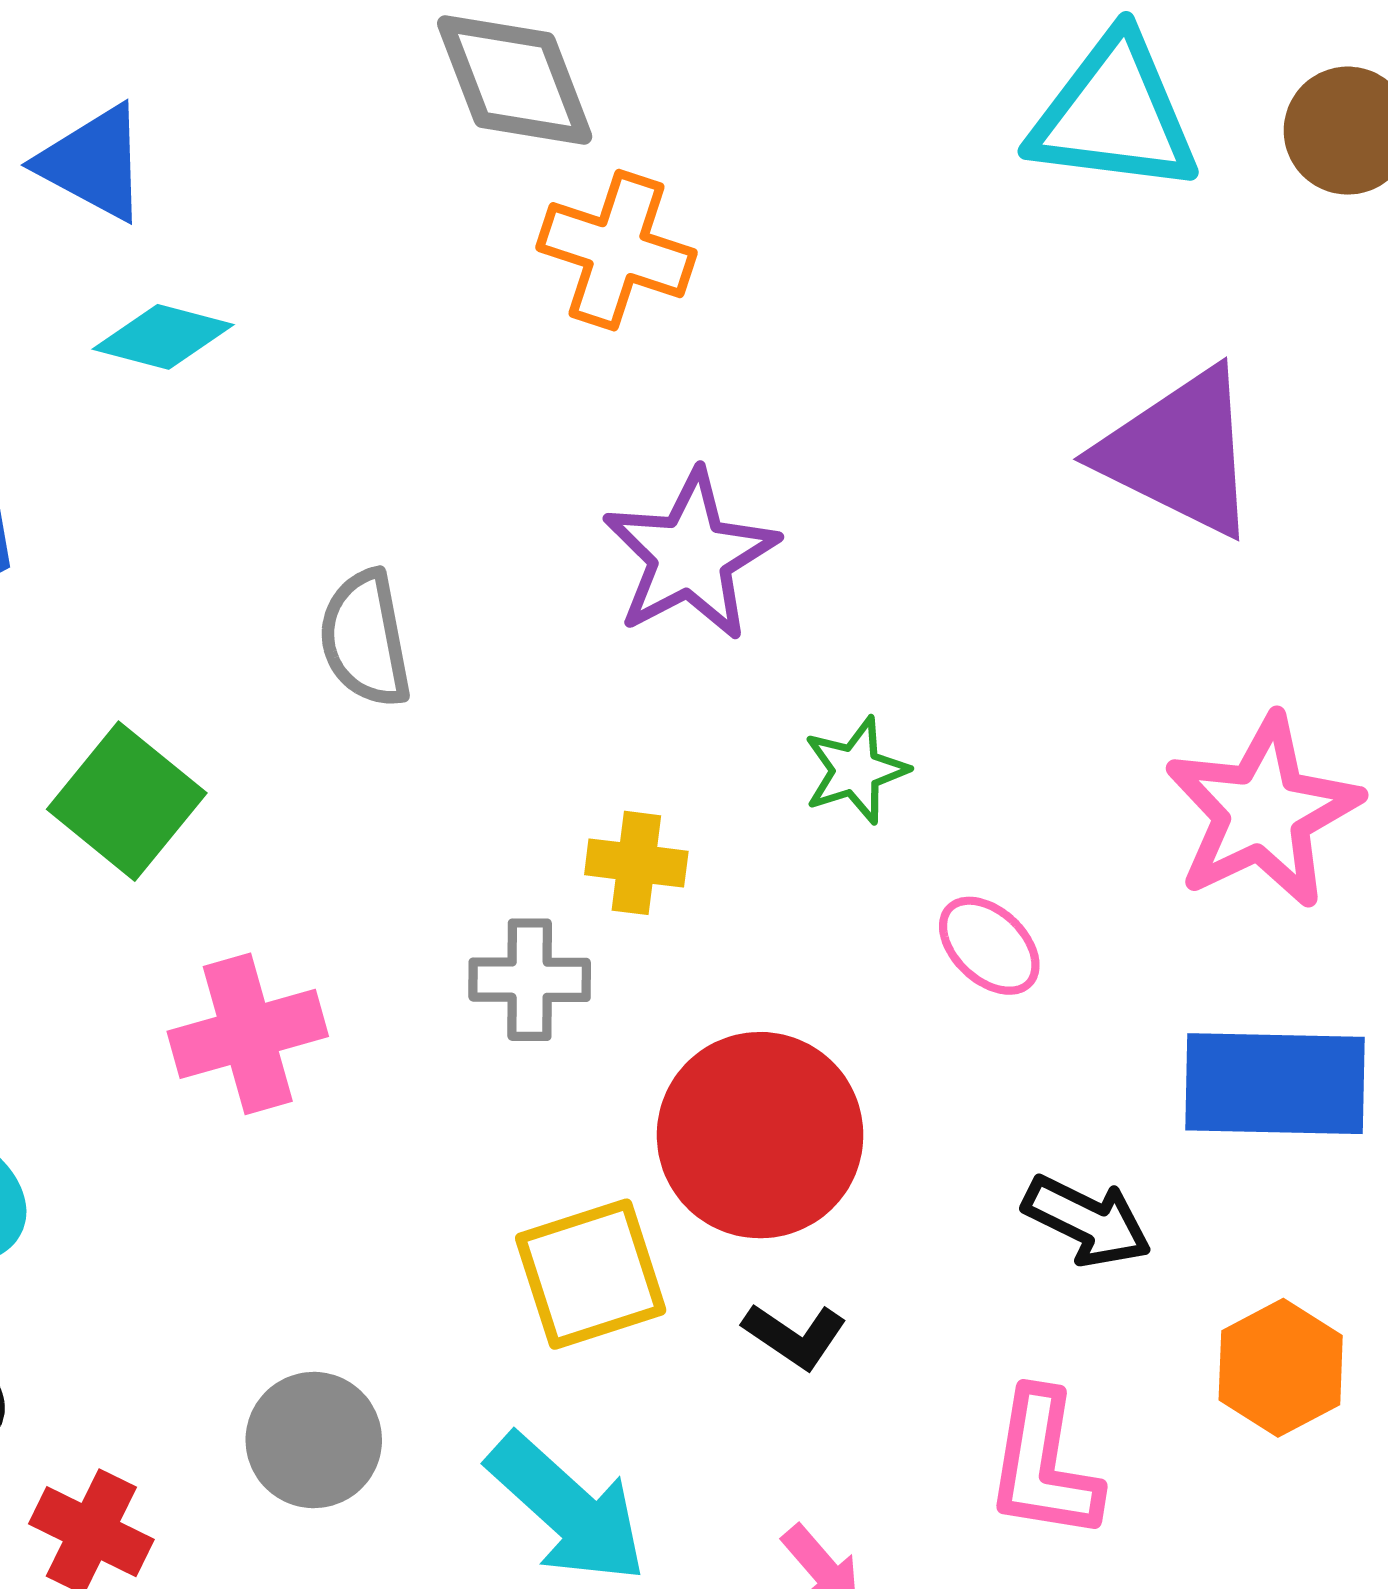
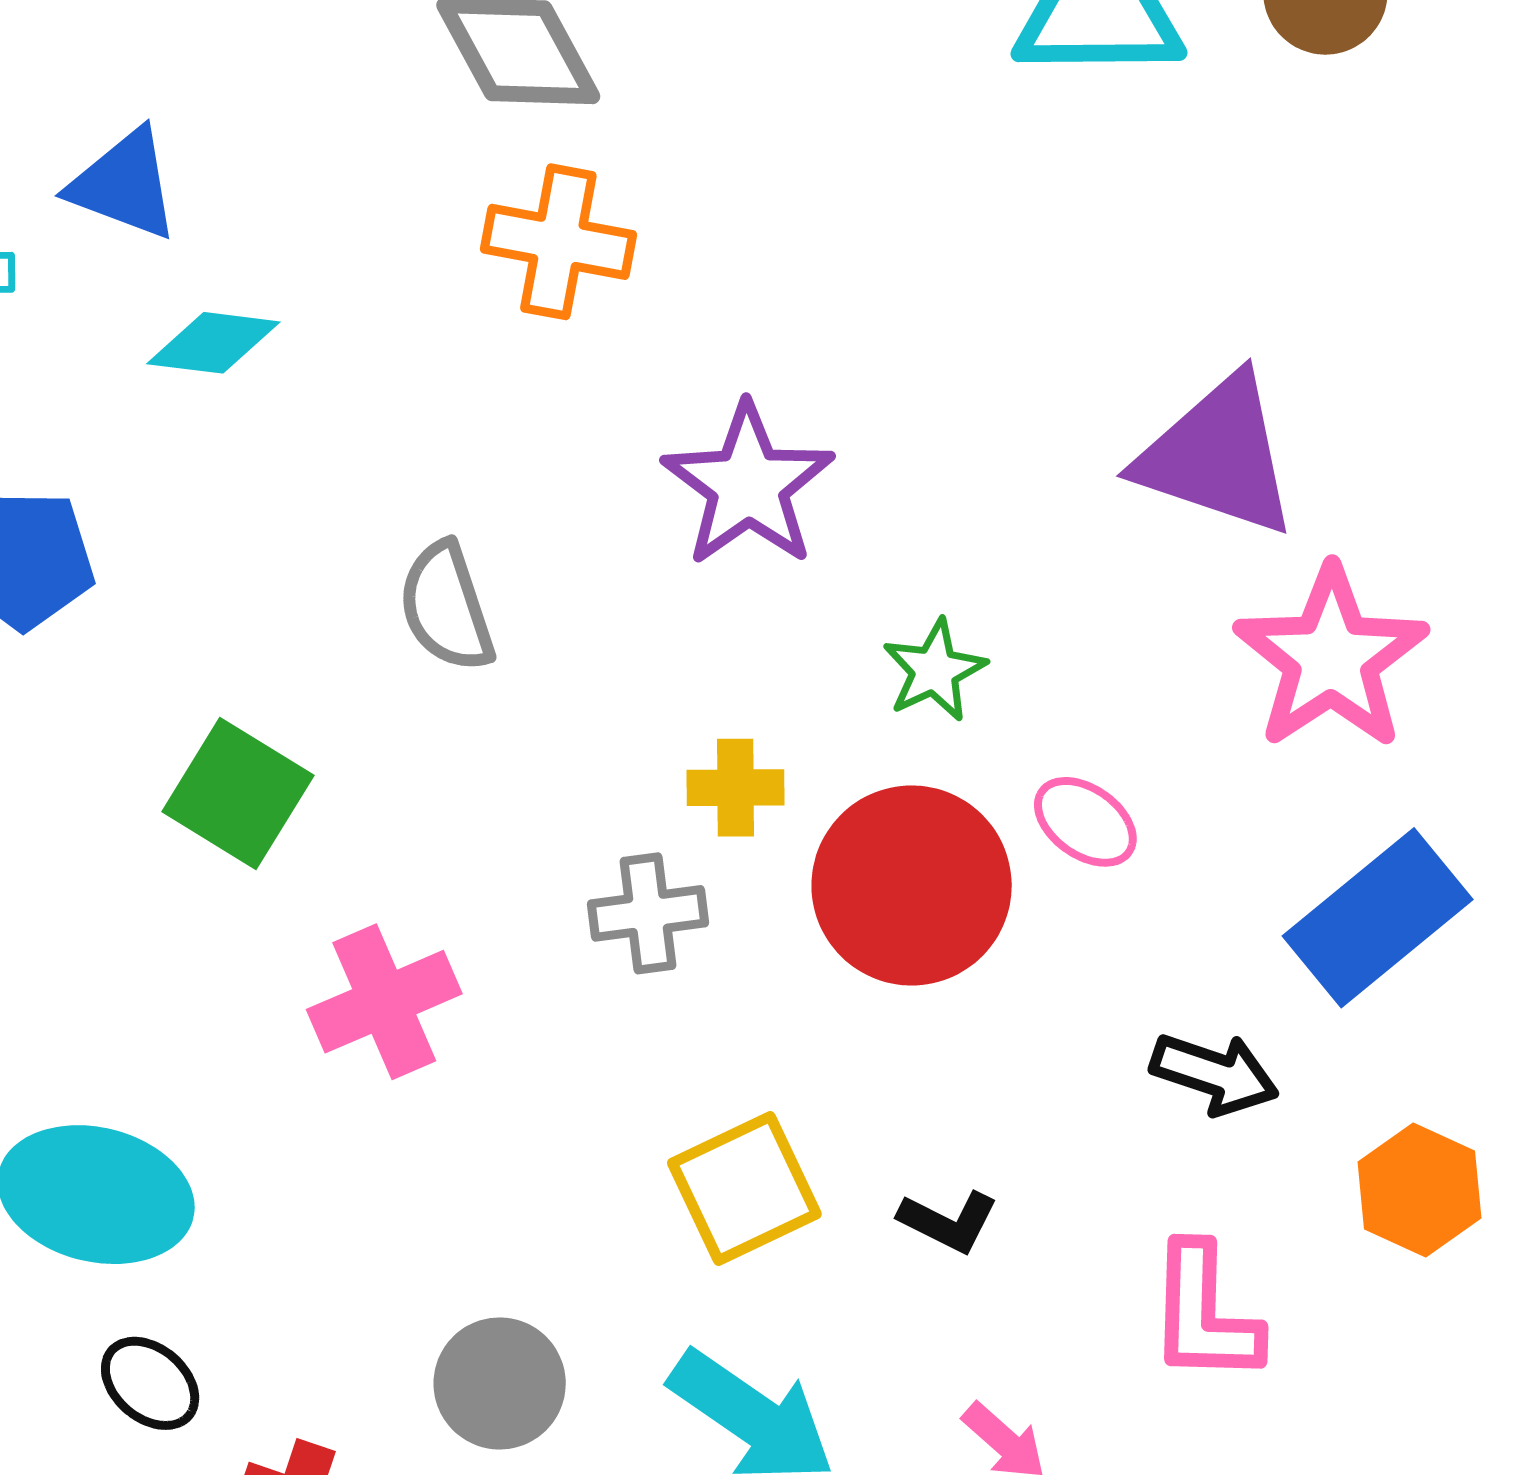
orange cross: (616, 250) -> (558, 242), moved
purple triangle: (1180, 452) -> (1217, 456), moved
blue rectangle: (1275, 1084) -> (1378, 918), turned -33
red circle: (760, 1135) -> (912, 885), moved

